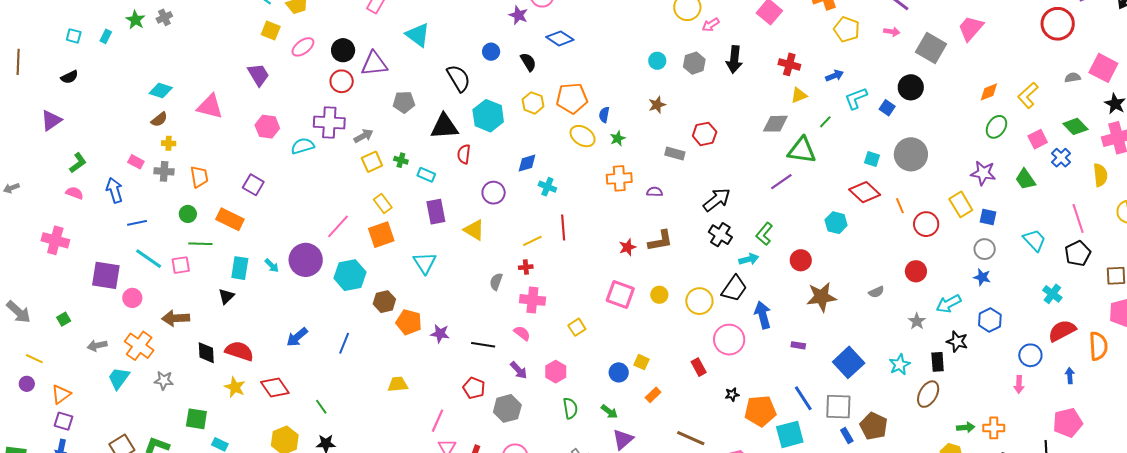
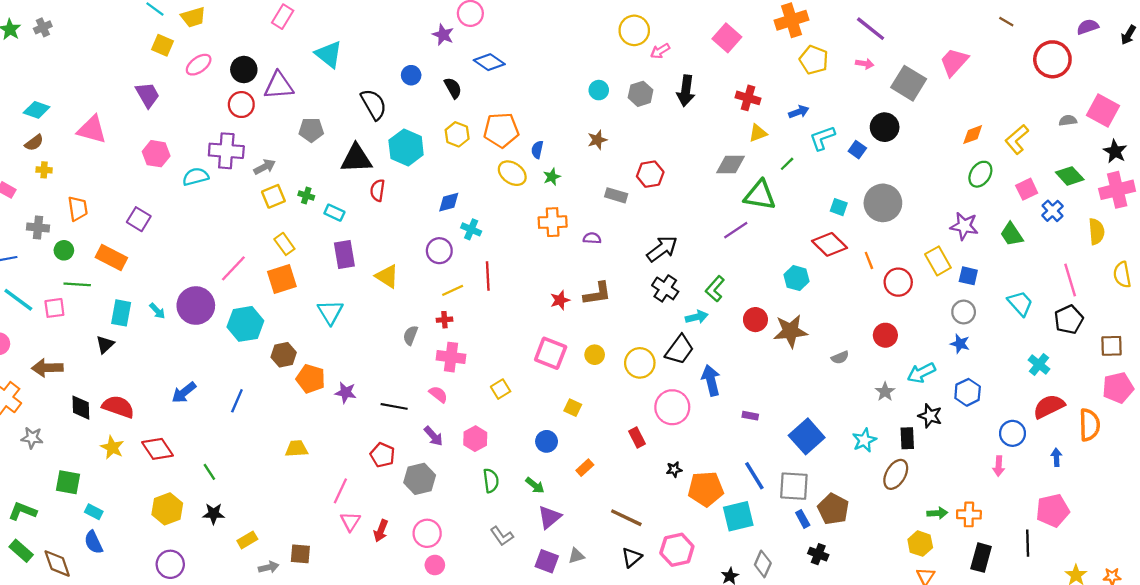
gray cross: (164, 171) -> (38, 228), moved
purple circle: (494, 193) -> (439, 251), moved
brown star: (821, 297) -> (790, 331), moved
yellow square: (642, 362) -> (573, 408), moved

